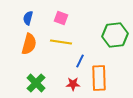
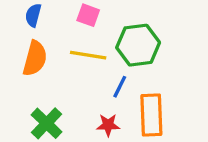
green hexagon: (115, 35) -> (138, 45), moved

